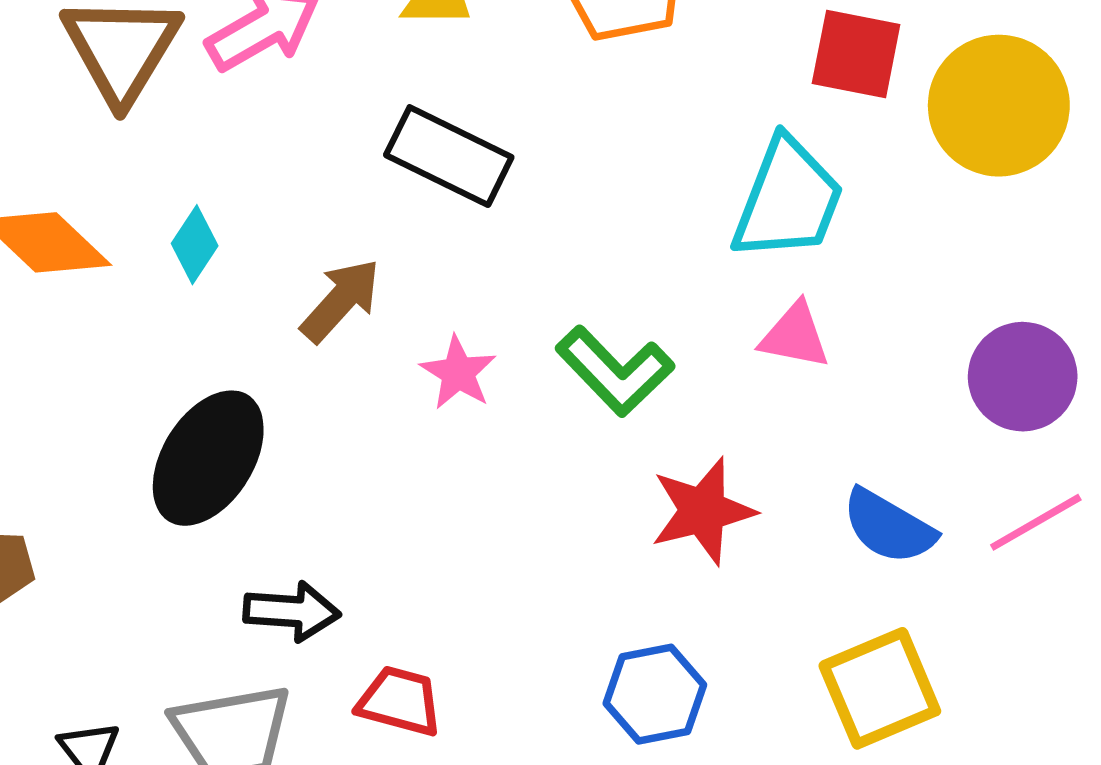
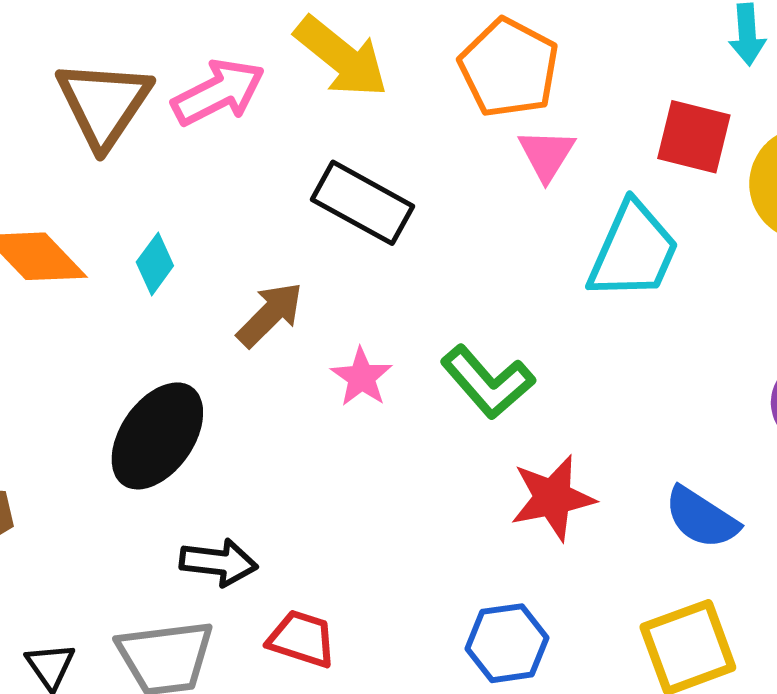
pink triangle: (795, 336) -> (547, 155), moved, turned 48

